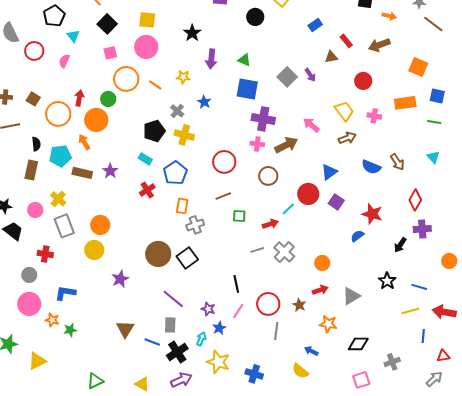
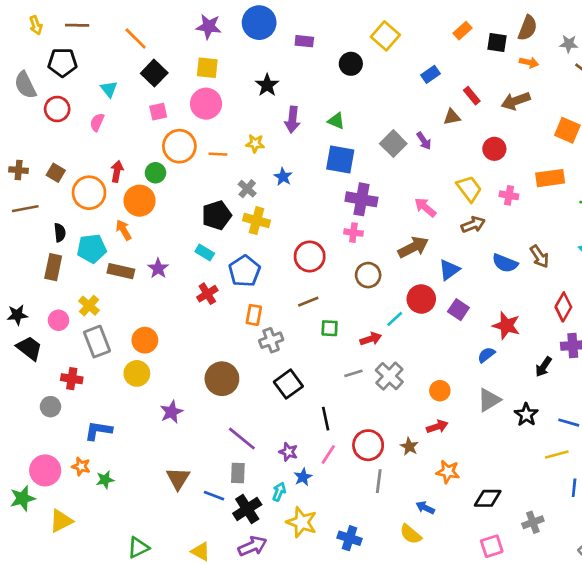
black pentagon: (54, 16) -> (62, 62), moved, turned 30
orange line: (155, 85) -> (218, 154), turned -32
brown arrow: (286, 145) -> (413, 247), moved
black square: (187, 258) -> (288, 384), moved
gray triangle: (351, 296) -> (489, 400), moved
pink circle: (29, 304) -> (45, 470), moved

